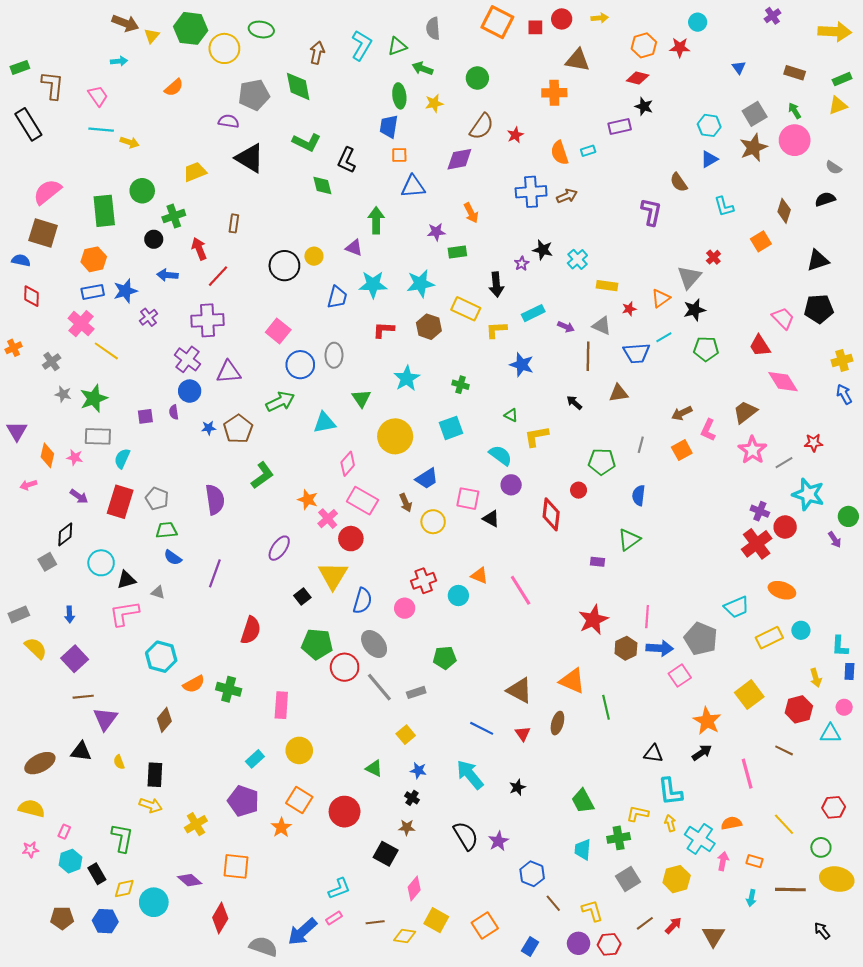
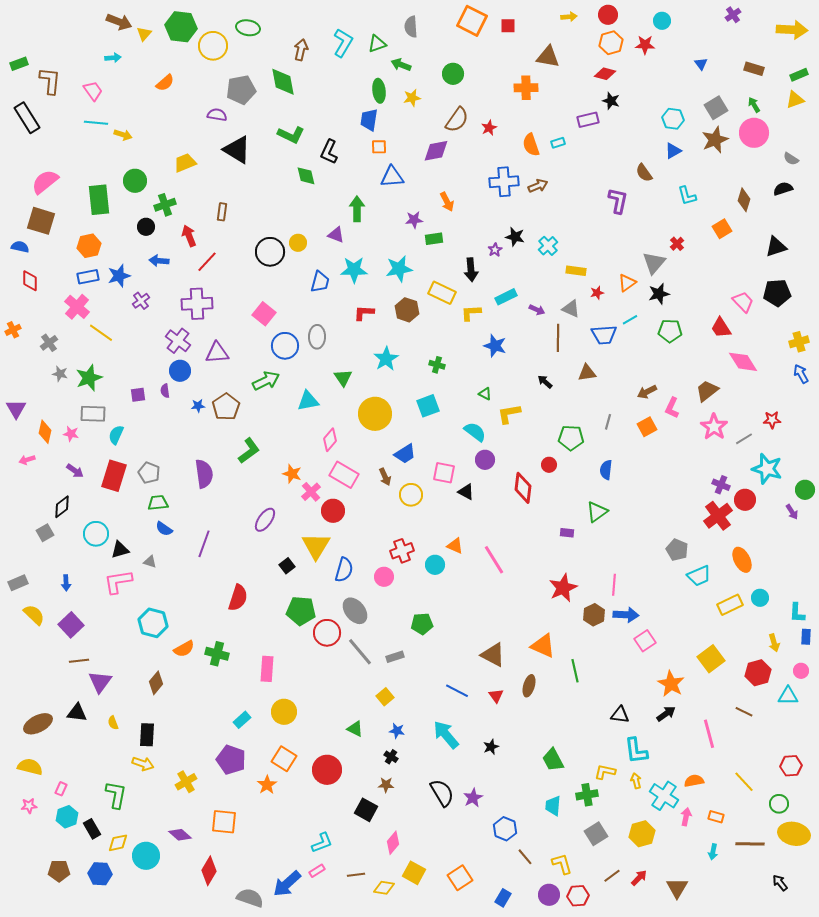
red circle: (562, 19) -> (608, 15), moved
orange ellipse: (782, 590) -> (742, 560), turned 45
gray pentagon: (701, 639) -> (677, 550), moved, size x0.7

